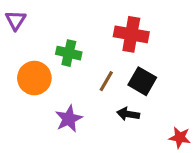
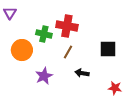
red cross: (131, 34) -> (67, 26), moved
black square: (142, 81) -> (108, 49), moved, turned -30

